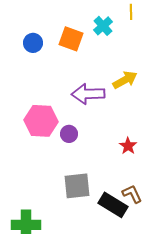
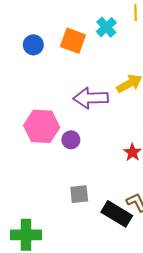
gray square: (77, 186) -> (79, 194), size x0.7

